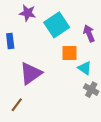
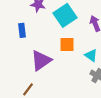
orange square: (70, 53) -> (67, 44), moved

